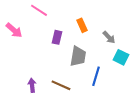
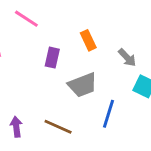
gray trapezoid: (78, 56) -> (83, 85), turned 60

